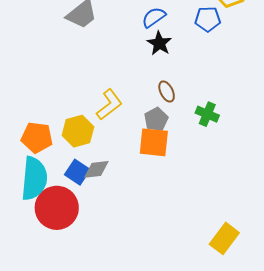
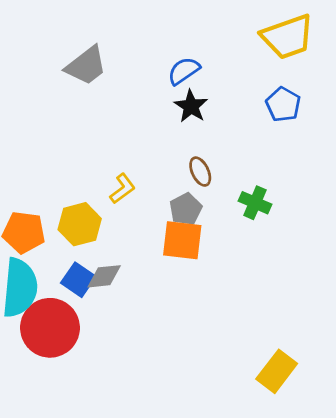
blue pentagon: (208, 19) -> (283, 104), moved, turned 30
yellow L-shape: (109, 105) -> (123, 189), size x0.7

